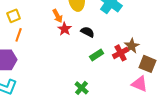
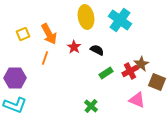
orange arrow: (58, 16) -> (49, 34), moved, size x1.5
orange line: (19, 35) -> (45, 58), moved
pink triangle: (140, 84) -> (137, 100), moved

